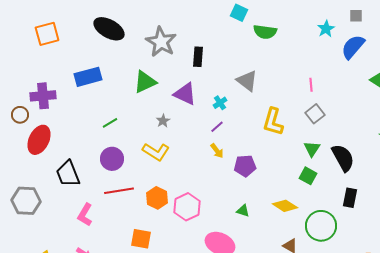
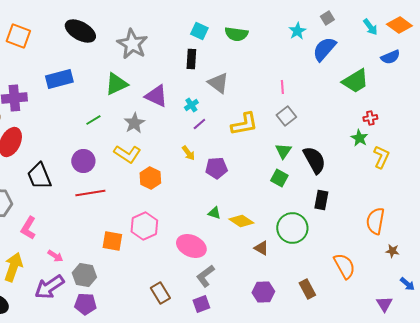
cyan square: (239, 13) -> (199, 31), moved
gray square: (356, 16) -> (327, 18), turned -32
orange square: (47, 34) -> (18, 36), turned 35
black rectangle: (198, 57) -> (191, 59), moved
gray star: (163, 121) -> (134, 123), size x1.5
yellow L-shape: (273, 122) -> (244, 124), turned -116
green line: (110, 123) -> (93, 120), moved
purple line: (217, 127) -> (199, 124), moved
orange hexagon: (157, 198) -> (150, 178), moved
yellow diamond: (285, 206) -> (241, 221), moved
pink hexagon: (187, 207) -> (144, 226), moved
pink L-shape: (85, 215) -> (28, 228), moved

